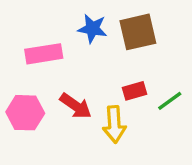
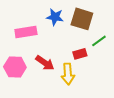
brown square: (138, 32) -> (82, 19), turned 30
green line: (170, 101) -> (99, 41), moved

